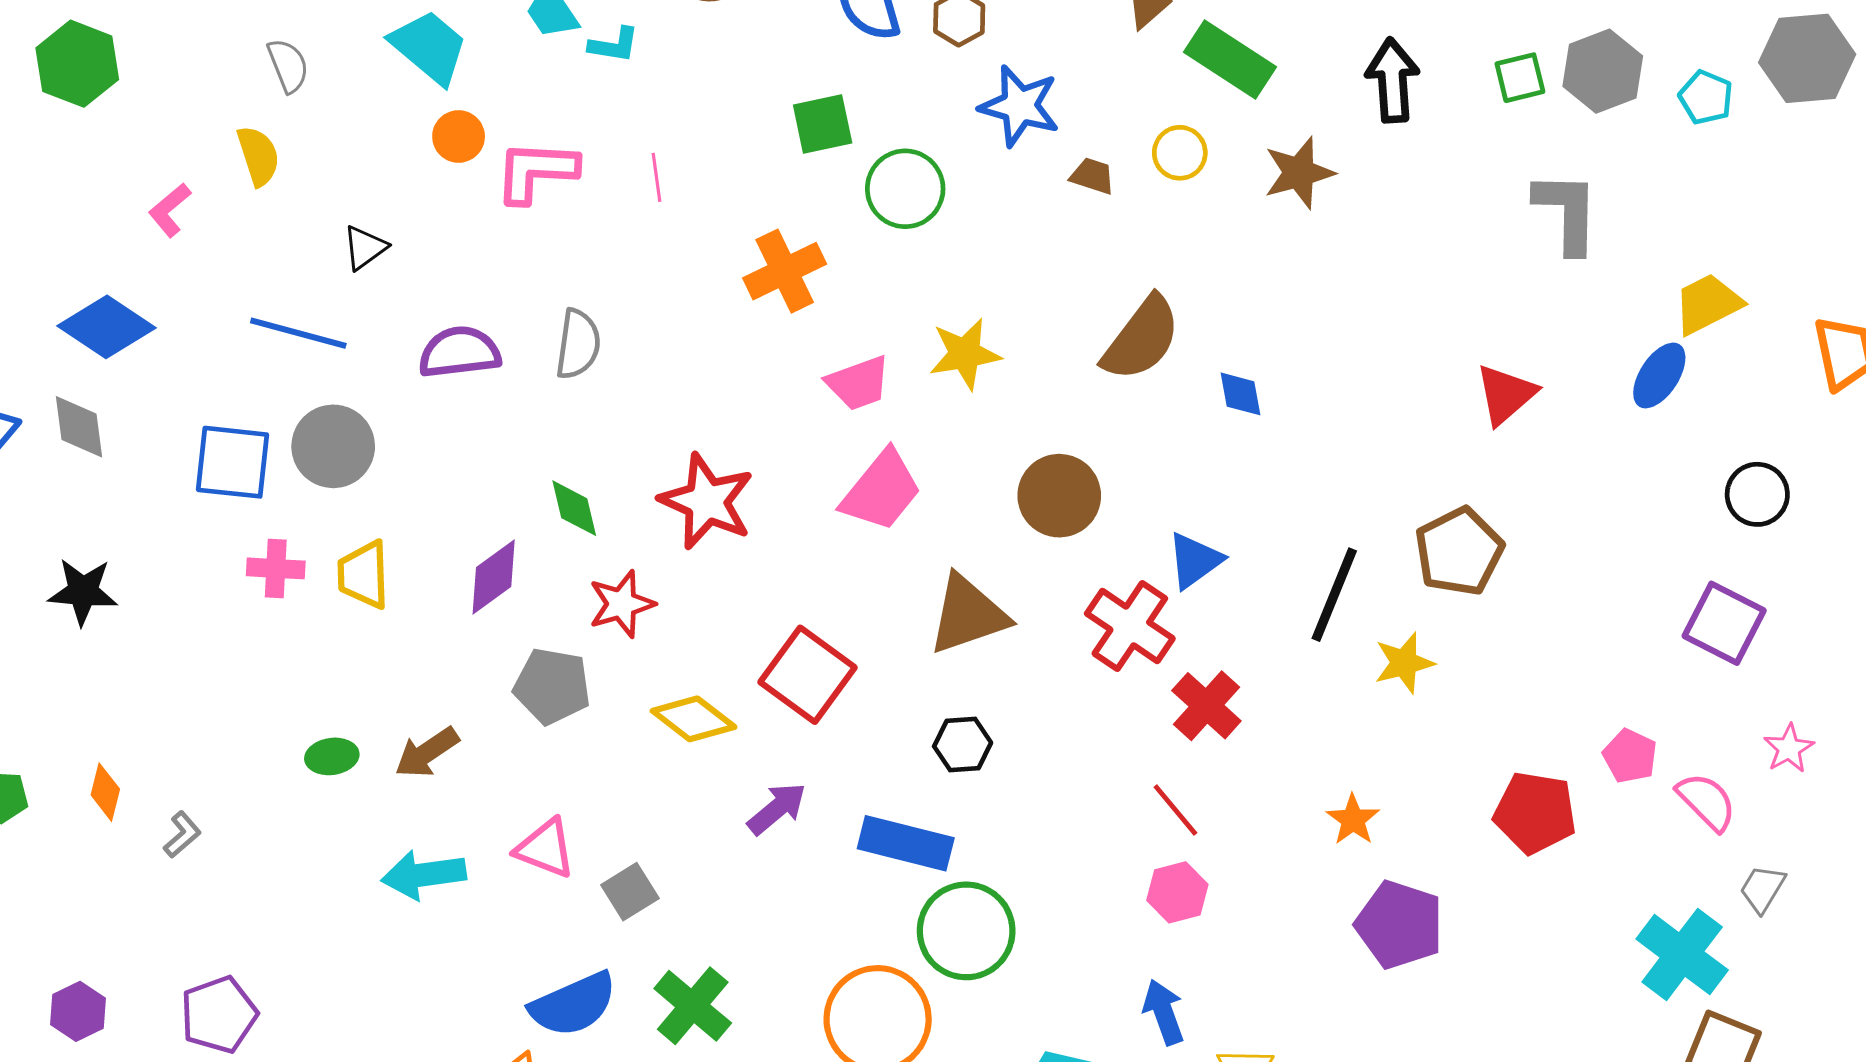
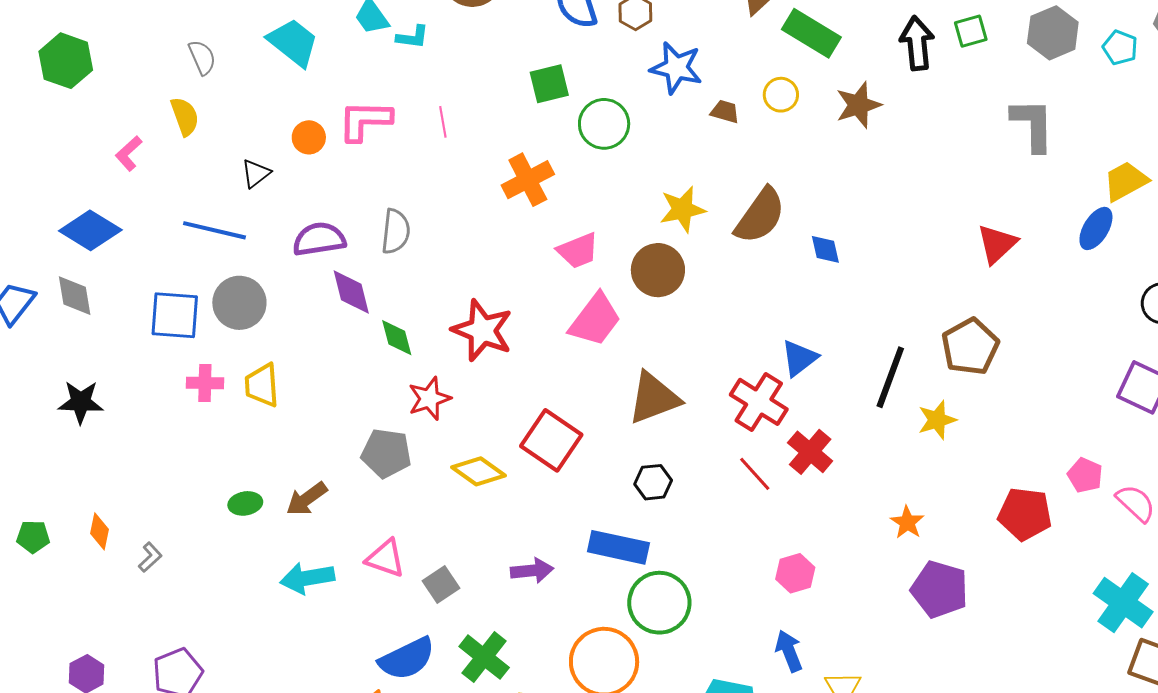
green square: (1520, 78) -> (971, 31), moved
orange circle: (459, 136) -> (309, 137), moved
yellow star: (965, 354) -> (682, 209), moved
brown circle: (1059, 496) -> (658, 270), moved
purple diamond: (494, 577) -> (351, 292), moved, turned -66
purple arrow: (777, 809) -> (532, 571), moved, turned 36
red line: (1175, 810) -> (755, 474), moved

